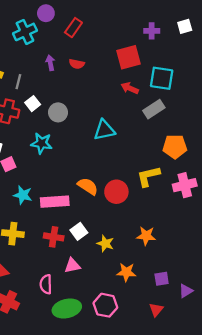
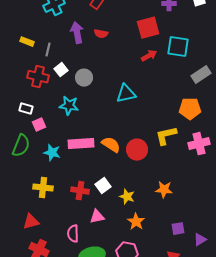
purple arrow: (50, 63) -> (77, 33), size x1.5
red arrow: (130, 88) -> (149, 56), turned 126
gray rectangle: (154, 109) -> (201, 75), moved
pink rectangle: (55, 202) -> (81, 144), moved
orange star: (126, 272) -> (136, 222), moved, turned 30

